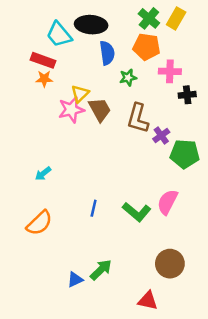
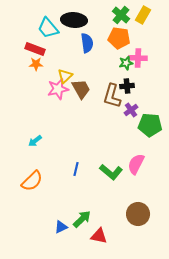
green star: (128, 78) -> (126, 63), moved
black cross: (187, 95) -> (127, 86), moved
red triangle: (148, 301) -> (99, 236), moved

